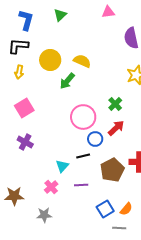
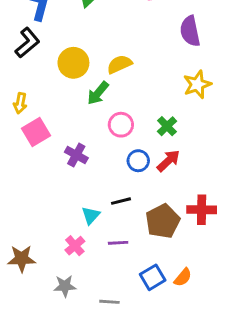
black L-shape: (18, 46) -> (27, 43), turned 135
yellow semicircle: (82, 61) -> (120, 64), turned -48
yellow arrow: (19, 72) -> (20, 103), moved
pink circle: (83, 117) -> (121, 125), moved, size x0.7
blue circle: (95, 139) -> (138, 161), moved
purple cross: (25, 142) -> (76, 155), moved
gray line: (119, 228) -> (109, 302), moved

